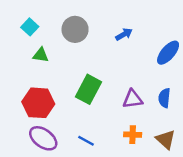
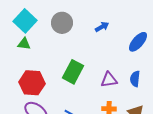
cyan square: (30, 27) -> (25, 21), size x1.6
green triangle: (41, 55) -> (24, 44), moved

